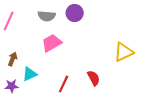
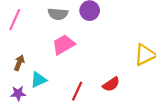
red semicircle: (94, 78) -> (111, 84), turned 84

